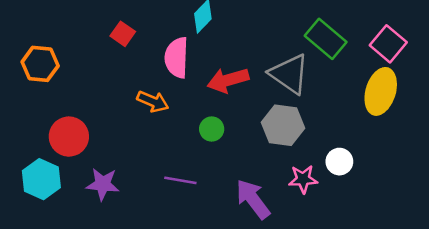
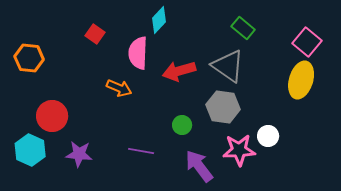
green rectangle: (326, 39) -> (243, 28), moved, size x0.7
green circle: (212, 129) -> (182, 125), moved
pink star: (303, 179) -> (239, 150), size x1.4

